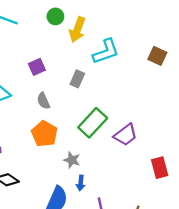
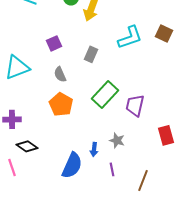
cyan L-shape: (106, 52) -> (130, 37), moved
purple trapezoid: (126, 135) -> (135, 105), turned 140
gray star: (72, 160) -> (117, 140), moved

